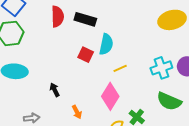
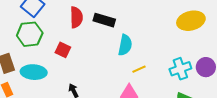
red square: (86, 55) -> (63, 50), moved

